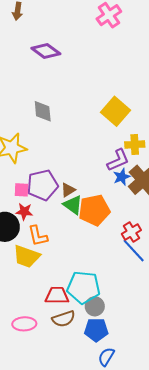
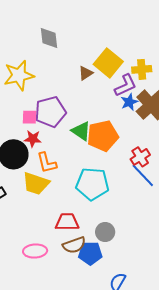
yellow square: (116, 111) -> (108, 63), moved
brown triangle: (68, 190) -> (86, 73), moved
cyan pentagon: (83, 287) -> (92, 184), moved
blue pentagon: (96, 330) -> (90, 253), moved

